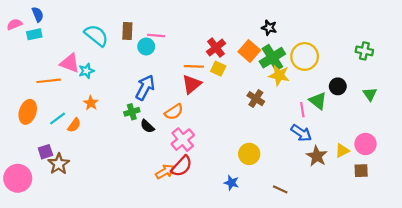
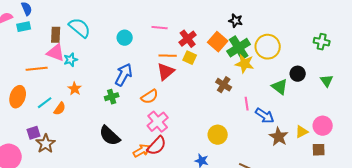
brown rectangle: (127, 31) -> (56, 35), moved
pink line: (156, 35) -> (160, 28), moved
pink line: (302, 110) -> (247, 104), moved
black semicircle: (147, 126) -> (110, 136), moved, size x1.6

